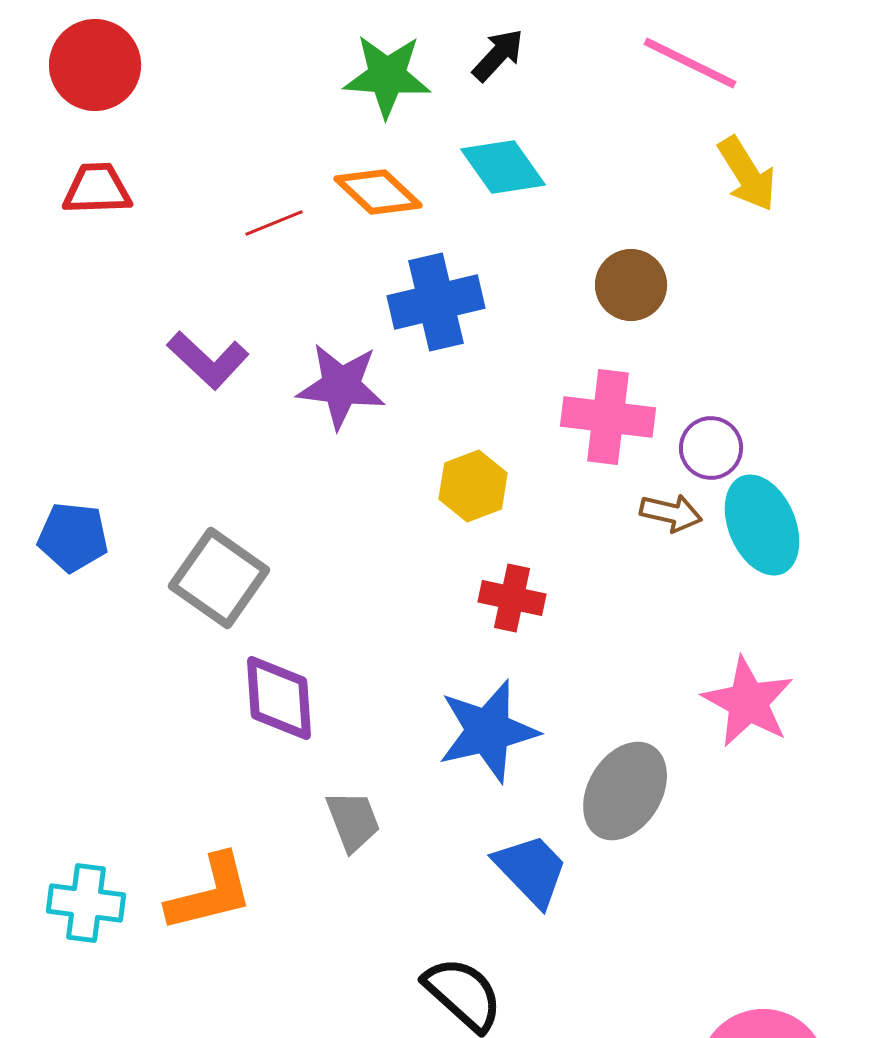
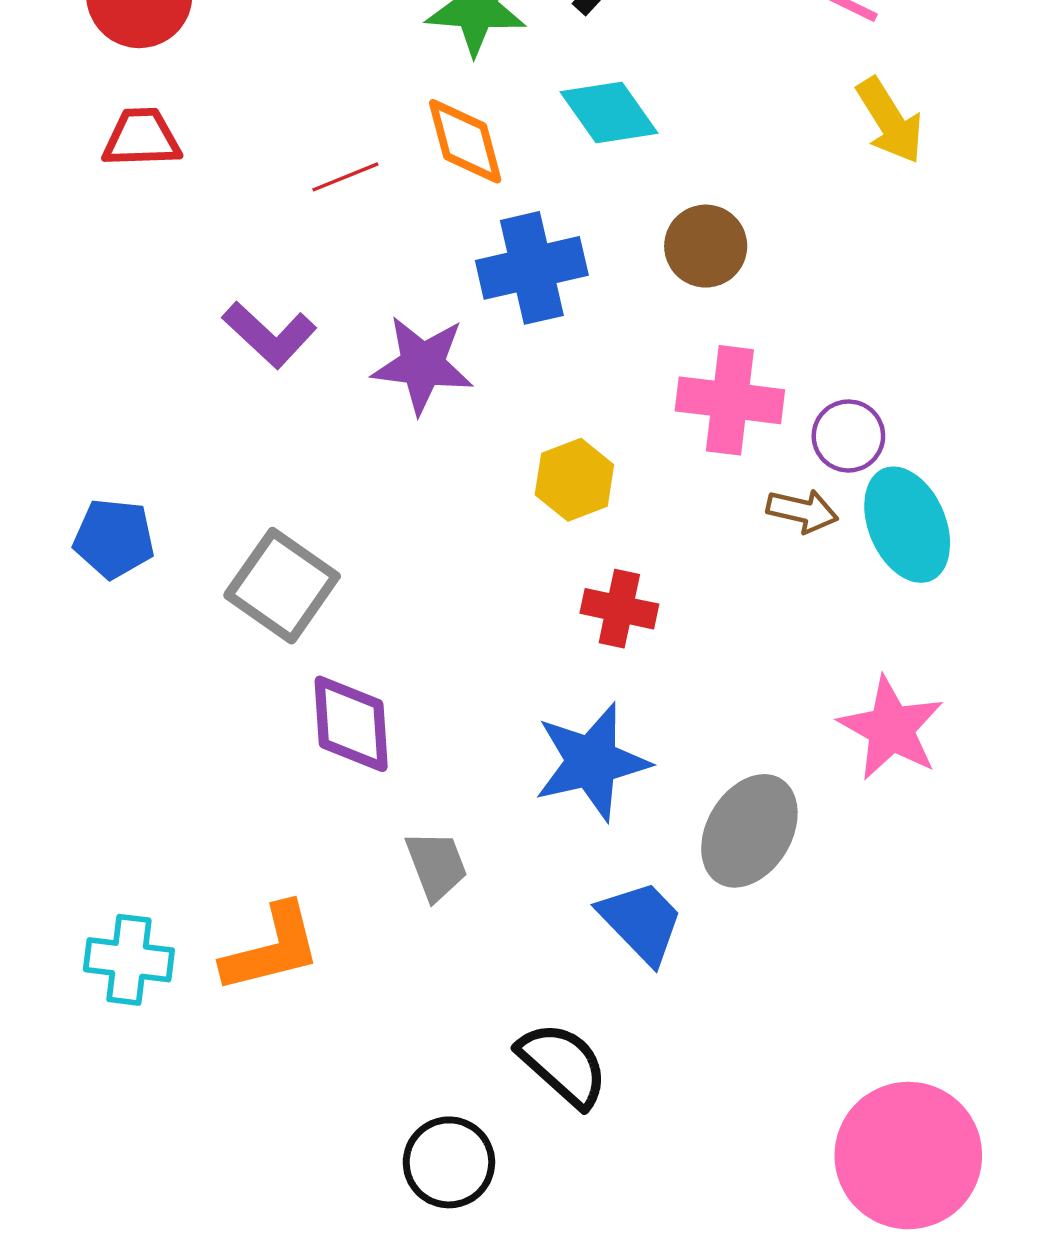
orange diamond: (378, 192) -> (465, 141), turned 32
brown circle: (631, 285) -> (706, 246), moved

